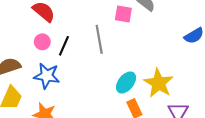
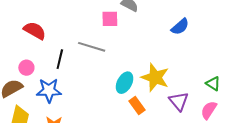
gray line: (99, 39) -> (92, 47), turned -52
pink circle: (42, 42) -> (26, 68), moved

